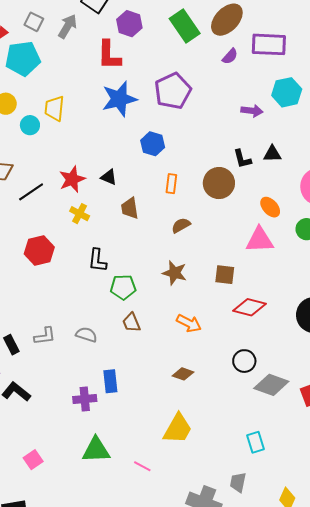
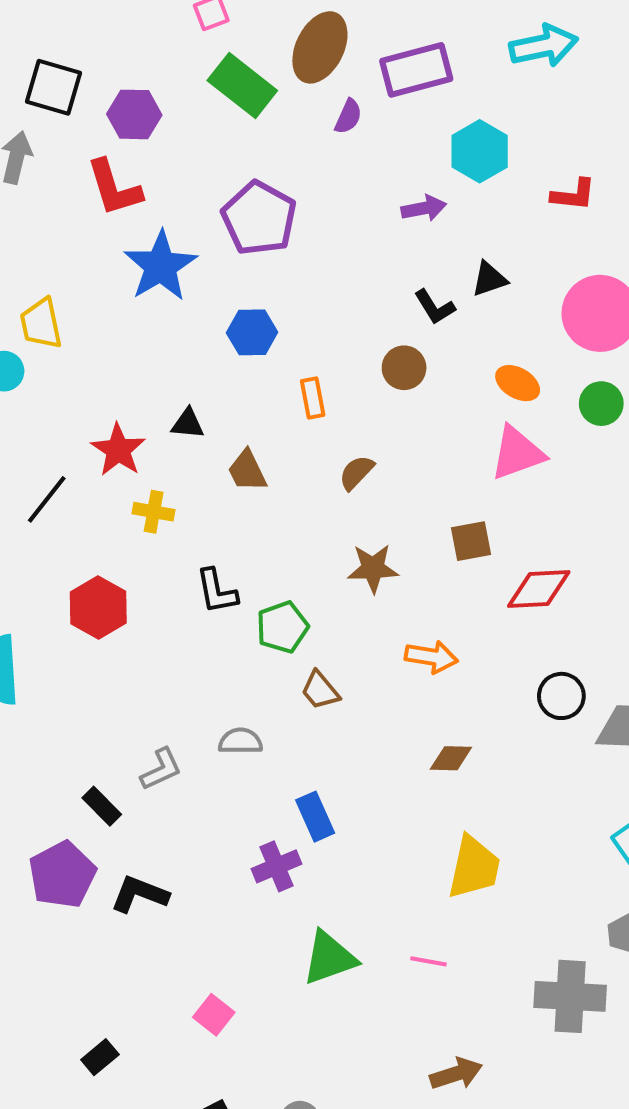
brown circle: (219, 183) -> (404, 368), size x0.7

